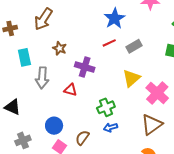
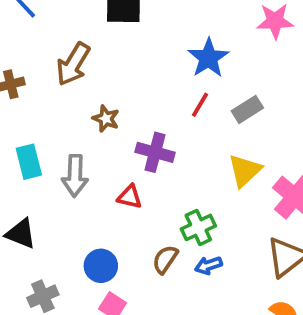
red line: (109, 43) -> (200, 105), turned -32
cyan rectangle: (24, 57) -> (29, 162), moved
brown semicircle: (82, 138) -> (165, 259), moved

